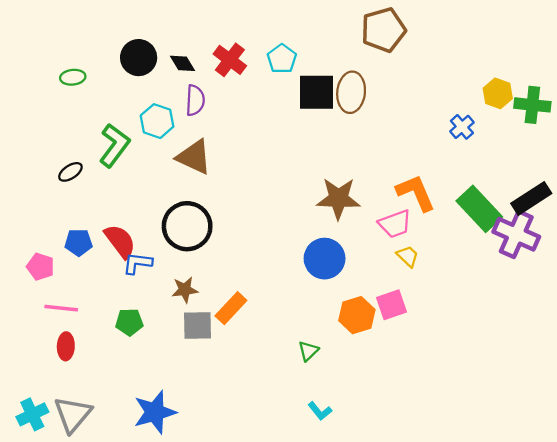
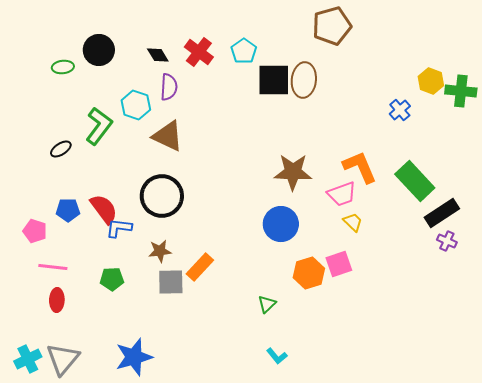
black circle: (139, 58) -> (99, 50), moved
black rectangle: (531, 198) -> (442, 213), moved
purple cross: (516, 234) -> (447, 241), moved, size x0.5

